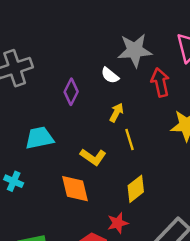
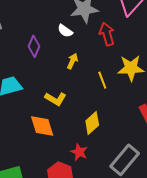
yellow line: (129, 139) -> (102, 80), moved
red star: (118, 223) -> (79, 152), turned -30

